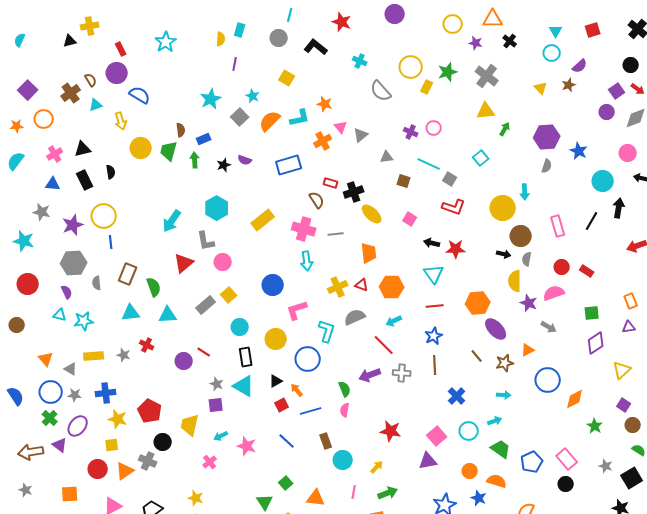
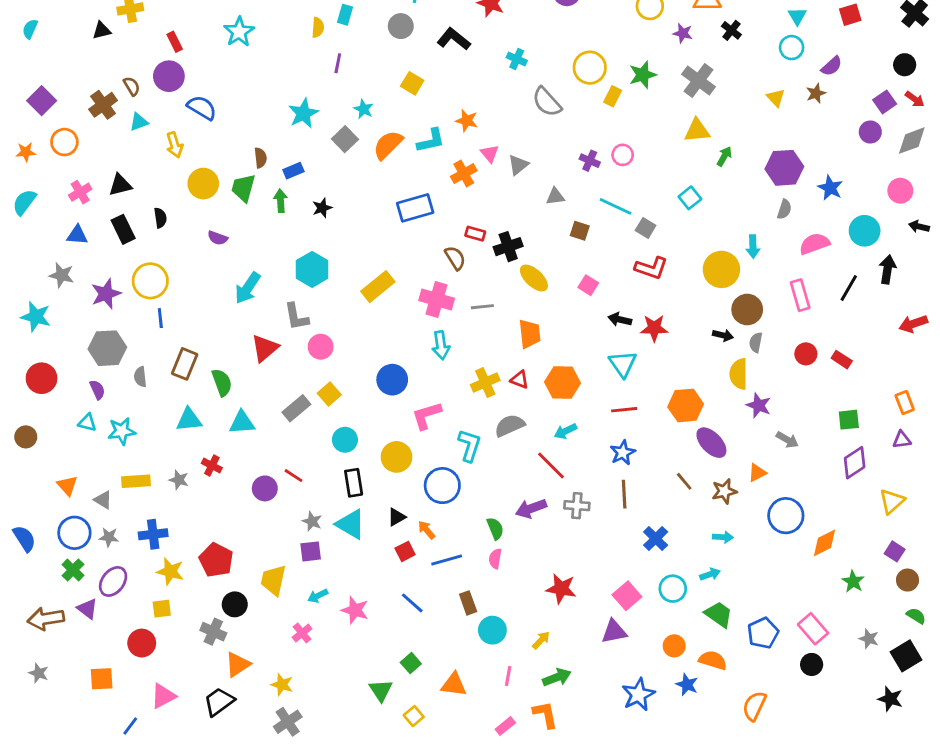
purple semicircle: (245, 160) -> (218, 238), moved
pink semicircle: (554, 293) -> (814, 244), moved
orange triangle: (125, 471) -> (238, 664), moved

